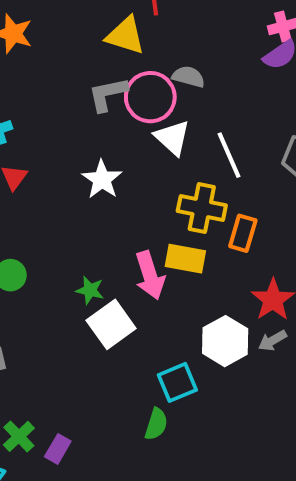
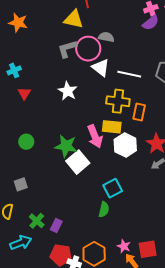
white line: (229, 155) -> (129, 74), turned -50
green star: (90, 290) -> (66, 146), size x1.6
white hexagon: (225, 341) -> (125, 145), moved

